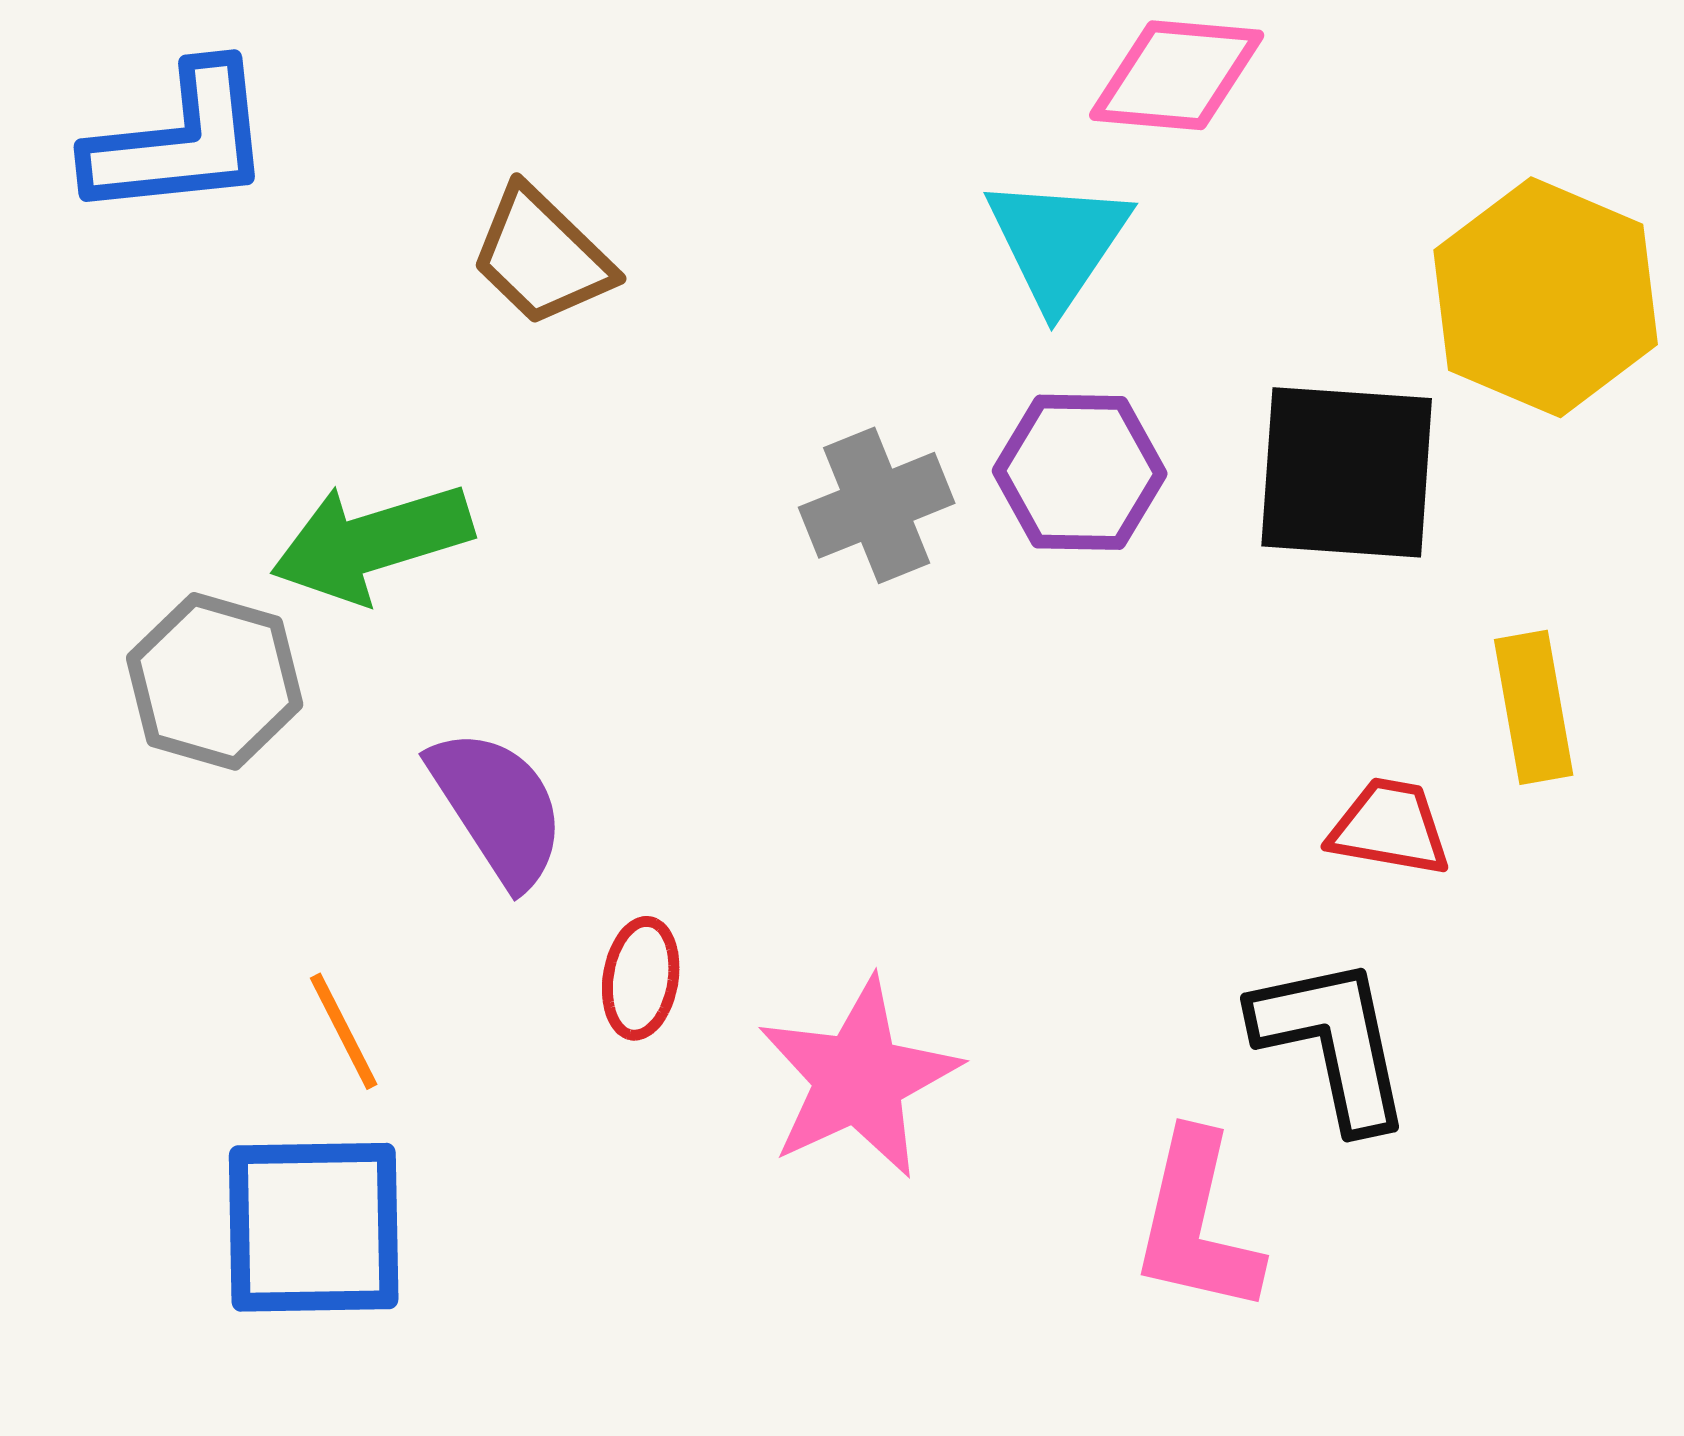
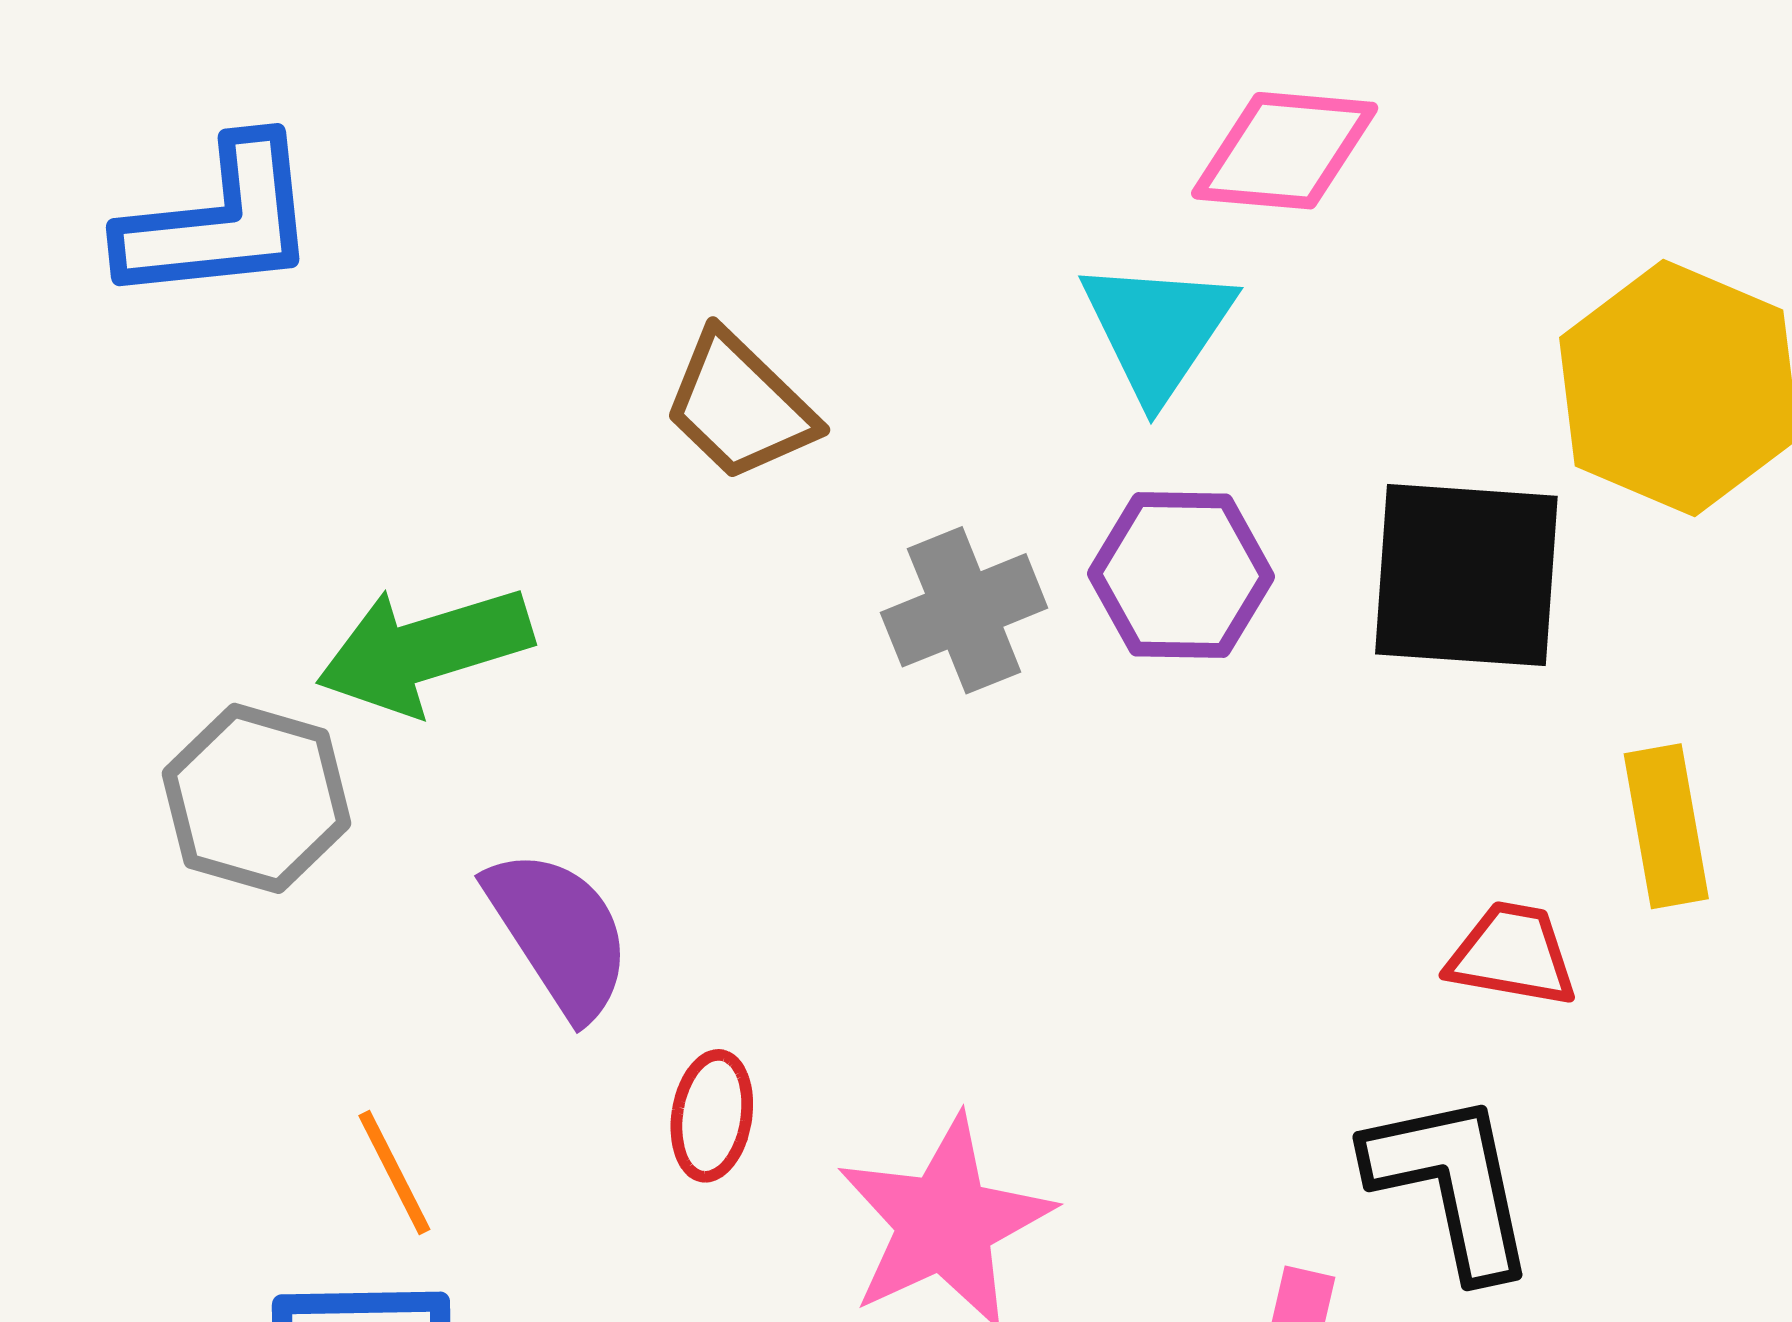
brown trapezoid: (542, 256) -> (740, 406), moved

